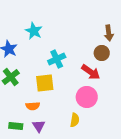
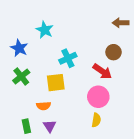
brown arrow: (109, 33) -> (121, 23), moved, turned 98
yellow semicircle: (75, 120) -> (96, 120), moved
green rectangle: (16, 126) -> (26, 126), turned 72

